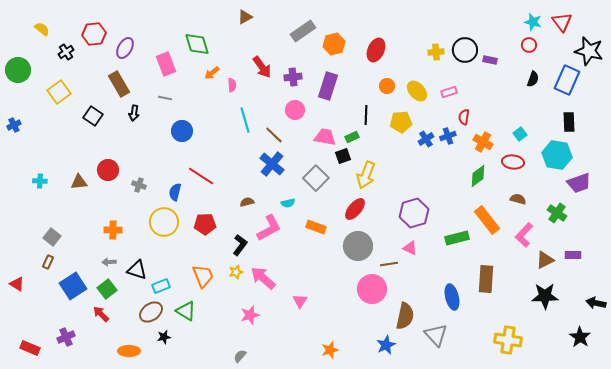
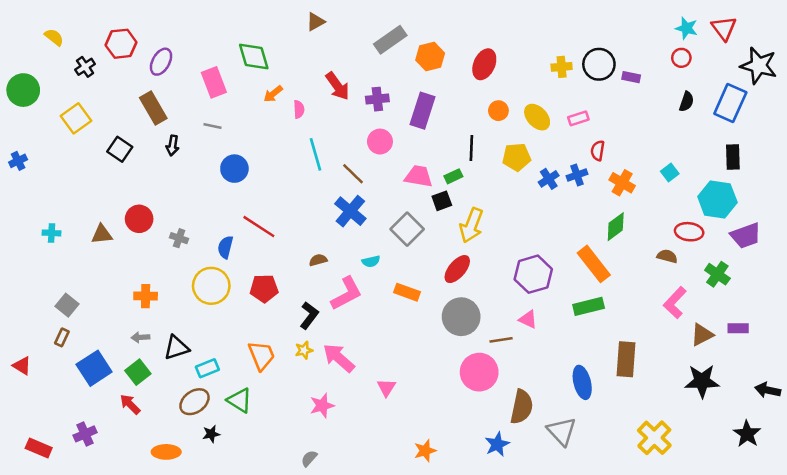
red ellipse: (513, 162) -> (689, 232), moved
orange rectangle: (487, 220) -> (594, 264), moved
black triangle: (137, 270) -> (176, 348), turned -35
yellow cross: (508, 340) -> (654, 438), turned 36

